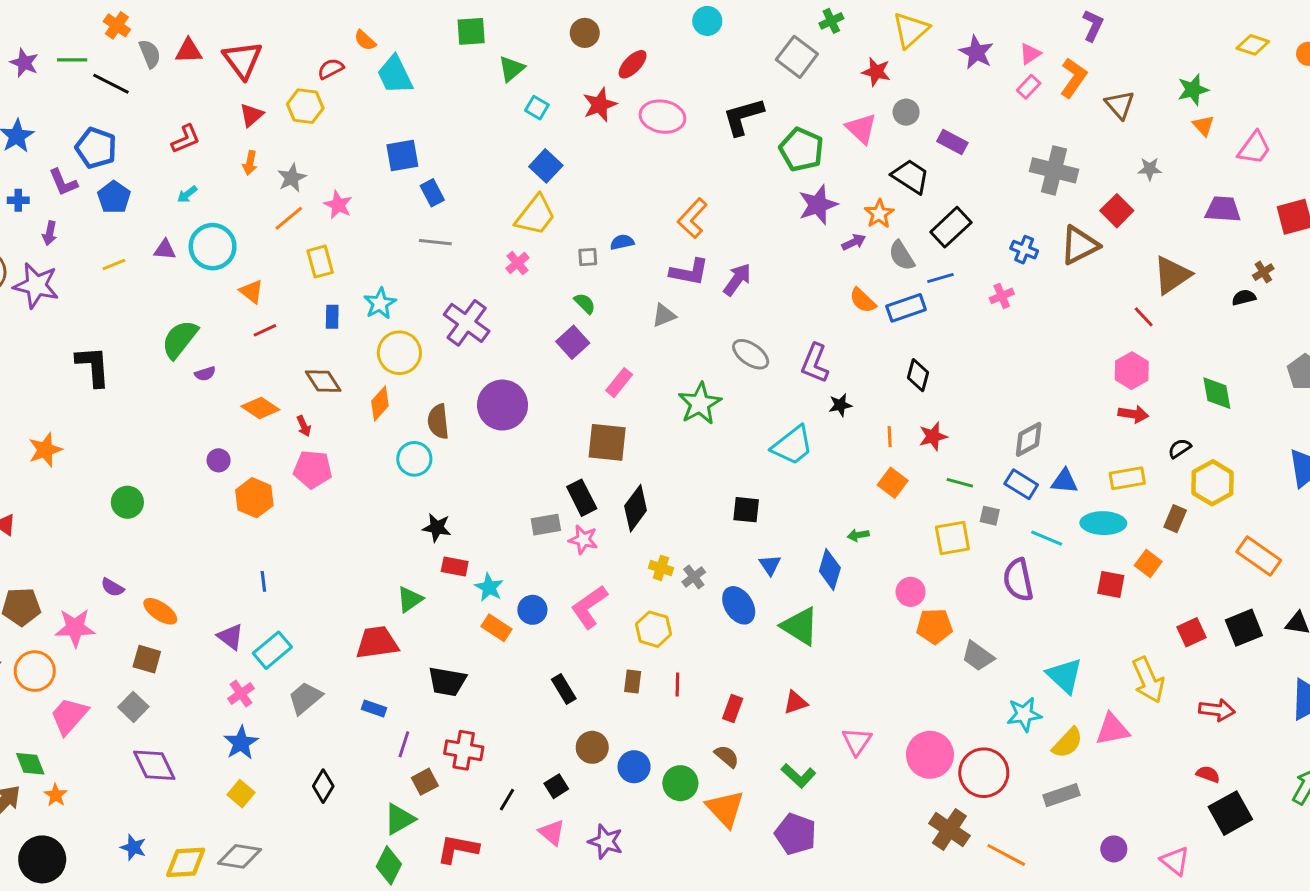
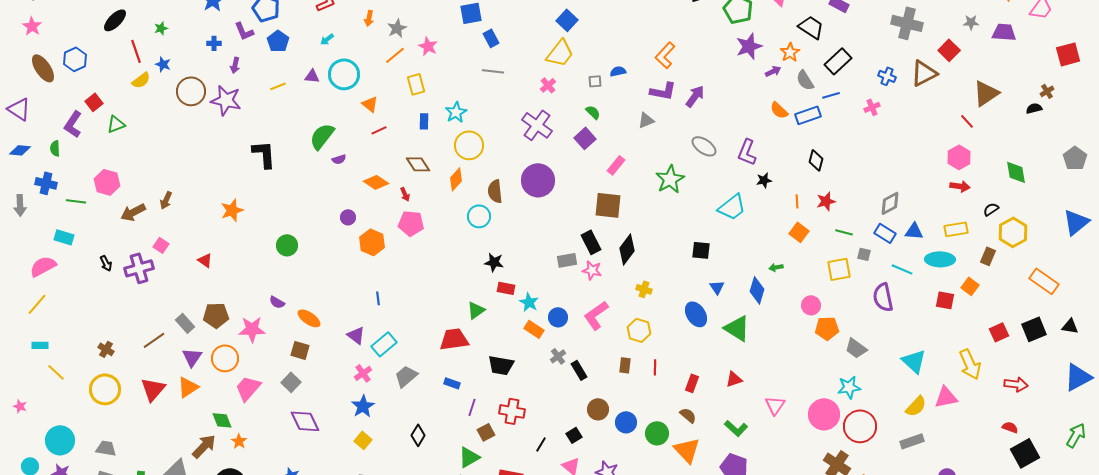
purple trapezoid: (1223, 209) -> (1004, 32), moved
purple cross: (467, 323) -> (537, 125), moved
gray cross: (694, 577) -> (558, 356), moved
cyan star: (1024, 714) -> (849, 387), moved

